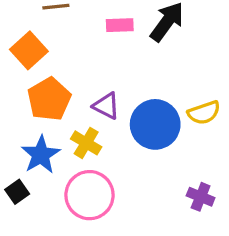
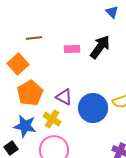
blue star: (41, 155) -> (25, 126), turned -30

